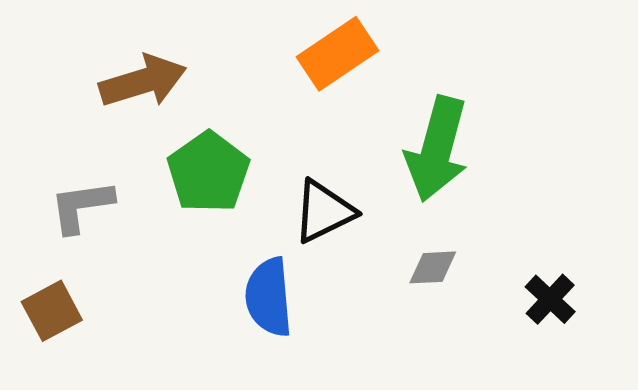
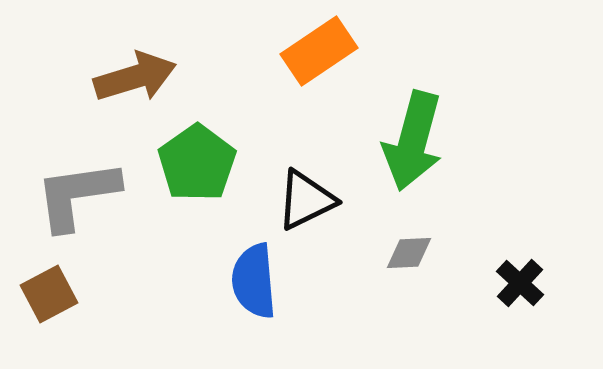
gray L-shape: (81, 206) -> (77, 195), size x1.4

